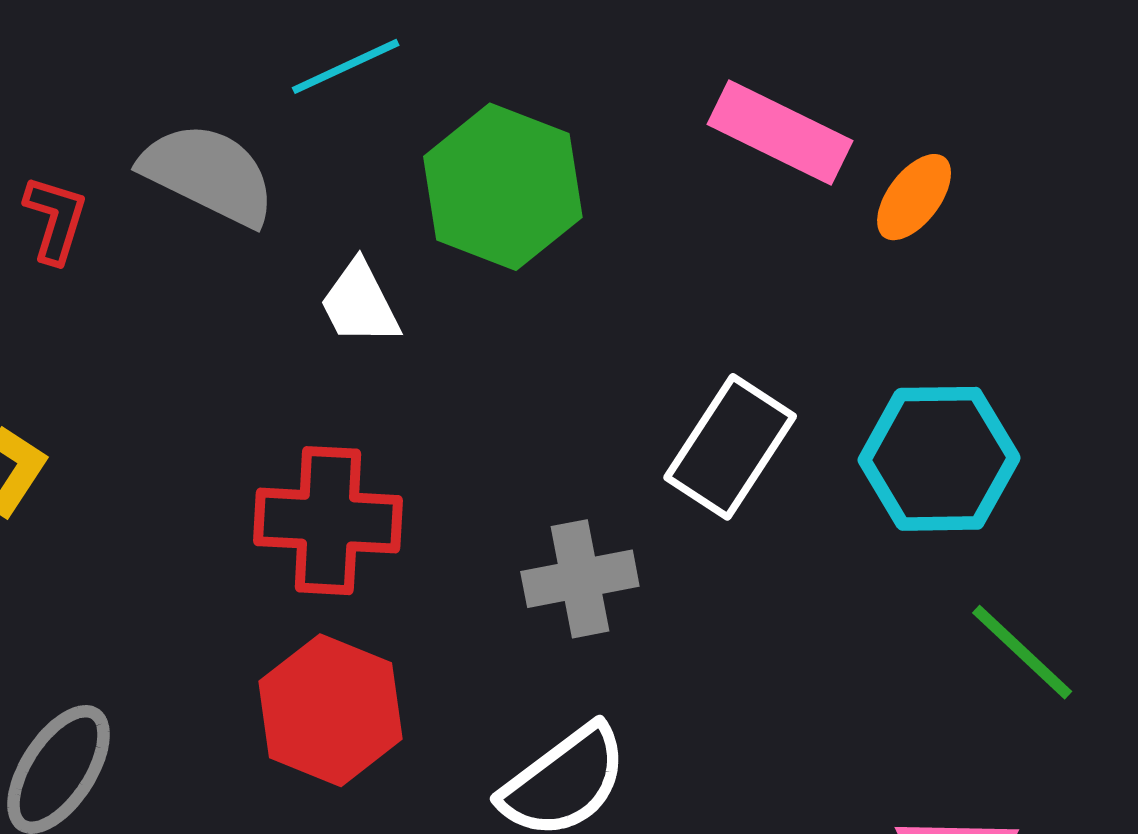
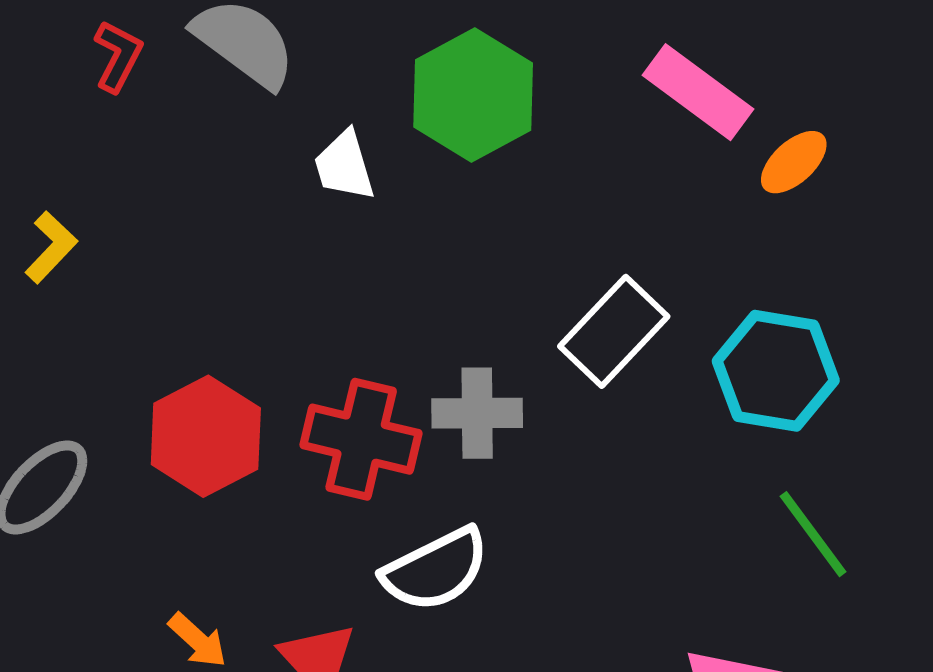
red cross: (328, 521) -> (361, 439), moved
red hexagon: (331, 710) -> (206, 436), moved

